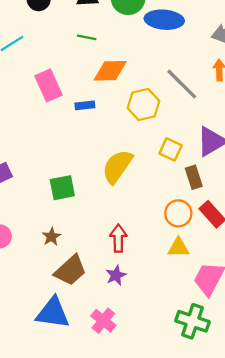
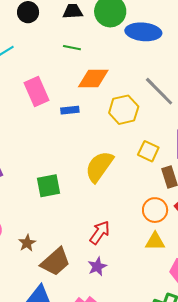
brown star: (51, 237) -> (27, 243), moved
red arrow: (118, 238) -> (100, 232), turned 35

